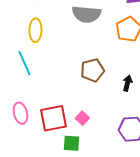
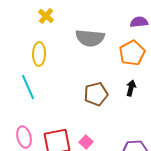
black arrow: (127, 83) -> (131, 88), moved

